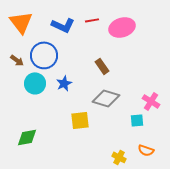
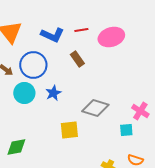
brown rectangle: (102, 66) -> (77, 59), moved

